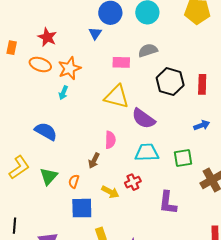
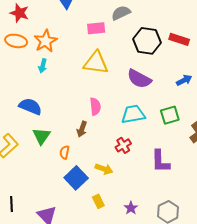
red rectangle: (202, 84) -> (179, 39), turned -66
purple semicircle: (143, 119) -> (139, 79), moved
green triangle: (49, 176) -> (41, 136), moved
yellow arrow: (110, 192) -> (104, 169), moved
blue square: (82, 208) -> (76, 178), turned -35

